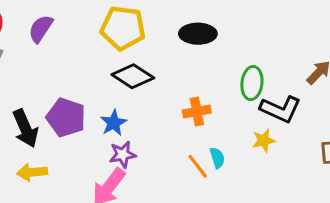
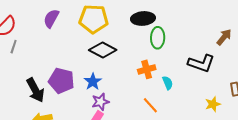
purple semicircle: (41, 29) -> (51, 18), moved
green ellipse: (252, 83) -> (158, 38), moved
yellow star: (264, 140) -> (213, 104), moved
cyan semicircle: (217, 158) -> (168, 83), moved

